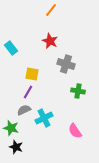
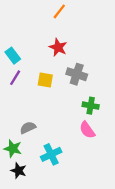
yellow square: (32, 74) -> (45, 80), moved
purple line: (28, 92) -> (15, 78), moved
cyan cross: (44, 118) -> (51, 154), moved
pink semicircle: (75, 131) -> (87, 130), moved

